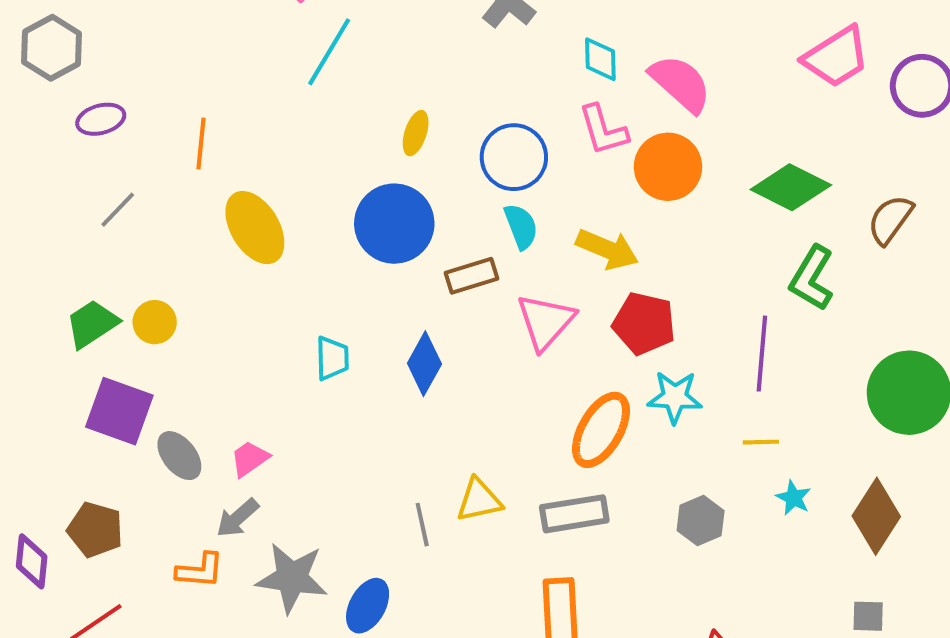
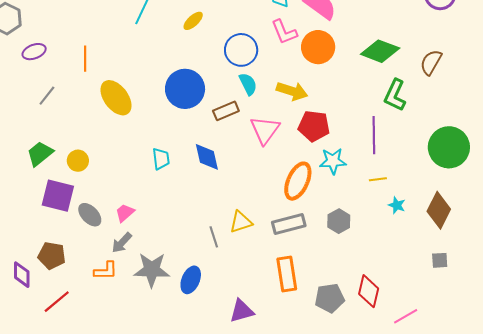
yellow ellipse: (416, 133) -> (193, 21), moved, turned 35
yellow circle: (155, 322) -> (78, 161), moved
blue diamond: (424, 364) -> (207, 157), turned -36
gray hexagon: (701, 521) -> (339, 221), moved

